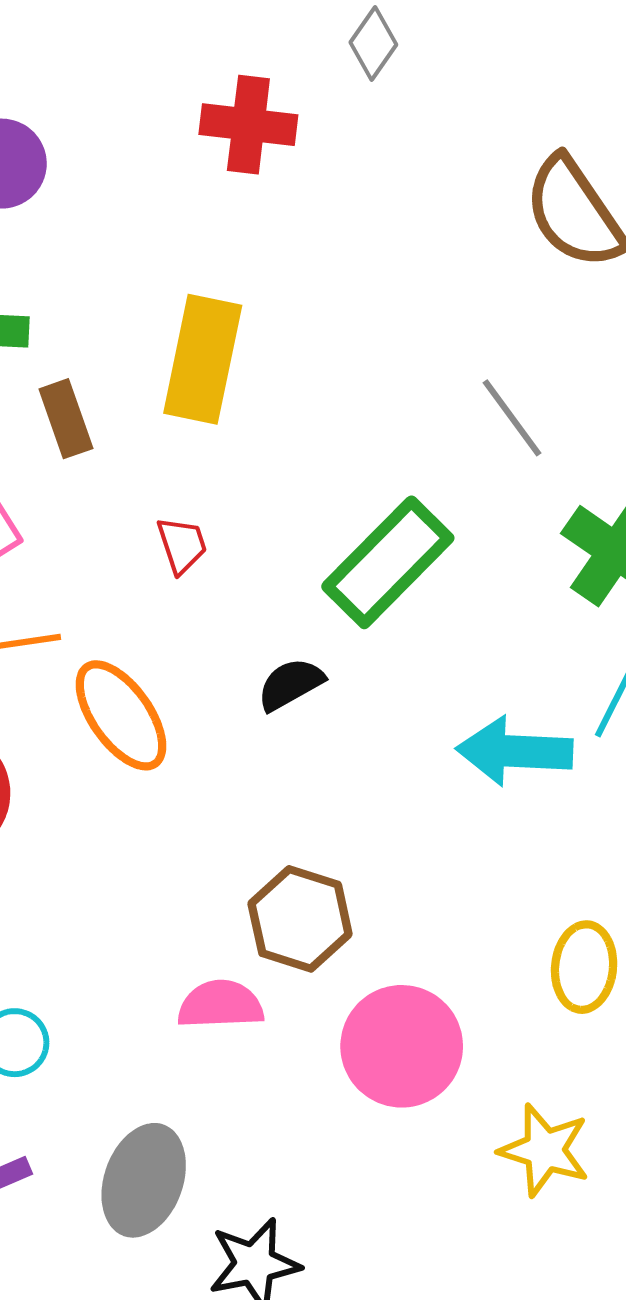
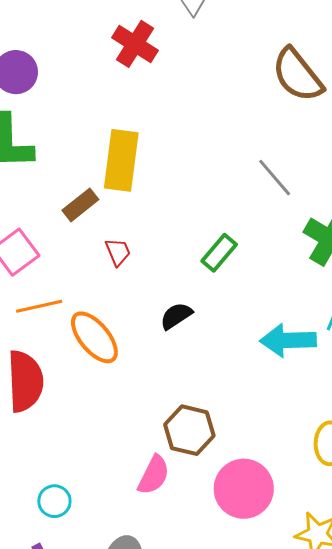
red cross: (248, 125) -> (135, 44), turned 30
brown rectangle: (66, 419) -> (80, 205), moved, turned 75
green rectangle: (388, 562) -> (219, 253), size x0.6
pink semicircle: (221, 1005) -> (154, 475), turned 123

